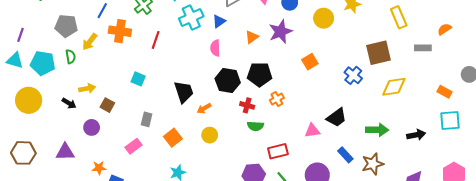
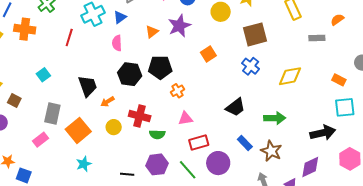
red line: (156, 40) -> (69, 38), moved
brown square: (378, 53) -> (255, 34), moved
cyan square: (138, 79) -> (43, 75), turned 32
red cross: (247, 105) -> (140, 116), moved, size x1.5
gray rectangle: (147, 119) -> (52, 113), size x1.5
green semicircle: (255, 126) -> (157, 134), moved
pink triangle: (312, 131) -> (185, 118), moved
black arrow: (416, 135) -> (323, 133), moved, size x1.4
orange square: (173, 138) -> (78, 130), size x1.4
red rectangle: (278, 151) -> (199, 143), moved
brown star: (373, 164) -> (271, 151), turned -30

